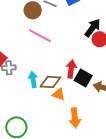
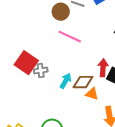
cyan arrow: (33, 80) -> (66, 81), turned 42

